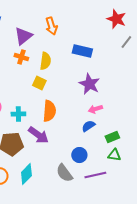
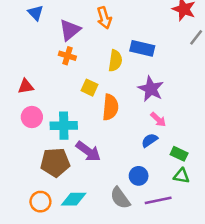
yellow semicircle: (45, 61) -> (115, 61), moved
pink arrow: (95, 109) -> (158, 119), turned -120
orange semicircle: (49, 111) -> (110, 107), moved
cyan cross: (18, 114) -> (64, 126), size x1.5
green rectangle: (112, 137) -> (179, 154), turned 48
cyan diamond: (26, 174) -> (74, 199), turned 45

